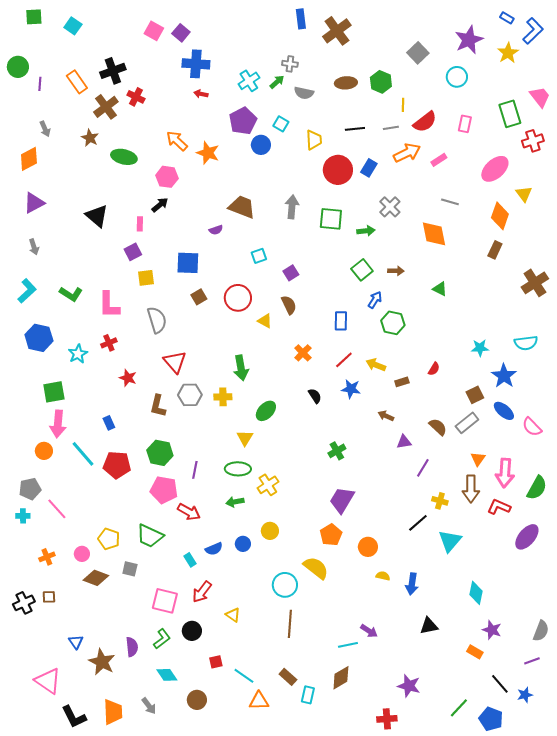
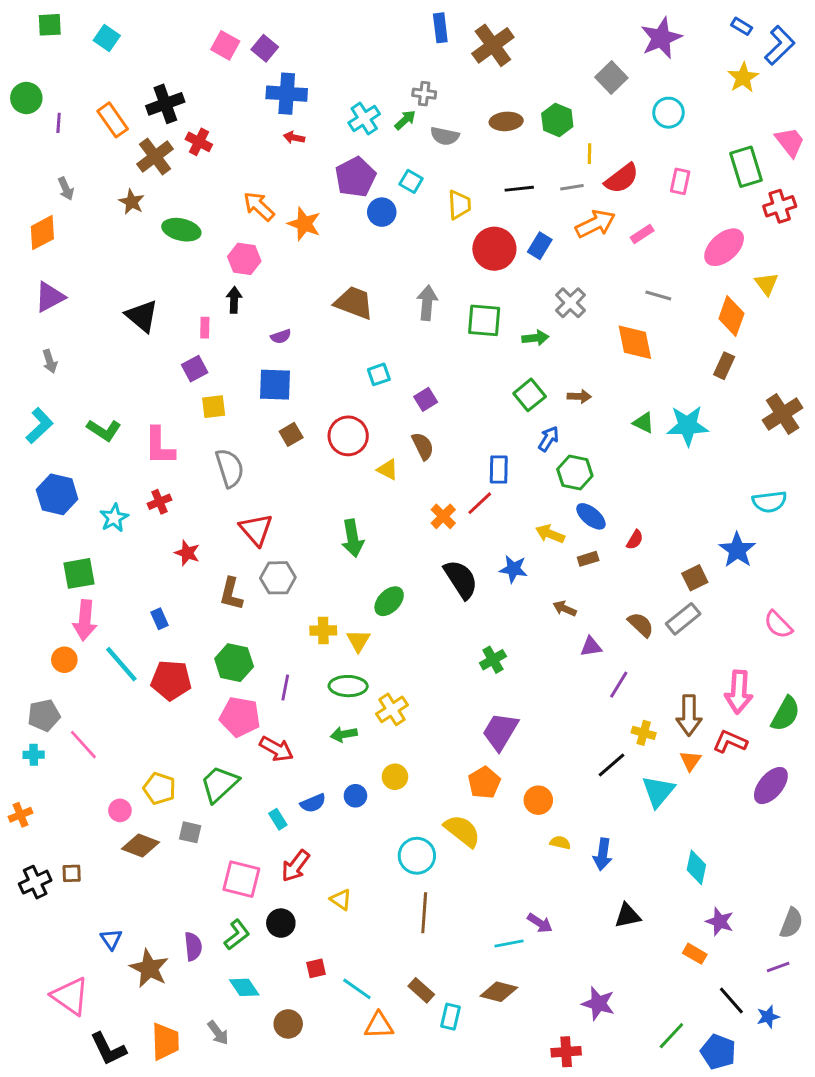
purple star: (469, 40) -> (661, 38), moved
black arrow: (160, 205) -> (234, 300), turned -48
purple semicircle: (216, 230) -> (281, 336), moved
cyan star: (480, 348) -> (688, 426), moved, size x1.6
red line: (344, 360) -> (480, 503), moved
black semicircle: (315, 396) -> (461, 579), size x1.8
yellow cross: (223, 397) -> (323, 630), moved
blue ellipse: (504, 411) -> (591, 516), moved
orange triangle: (478, 459) -> (690, 761), moved
green trapezoid: (150, 536) -> (219, 784), turned 112
orange cross: (47, 557) -> (20, 815), moved
brown diamond: (341, 678) -> (499, 992), turned 45

